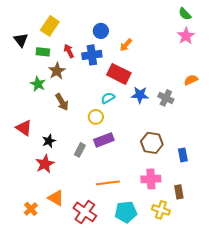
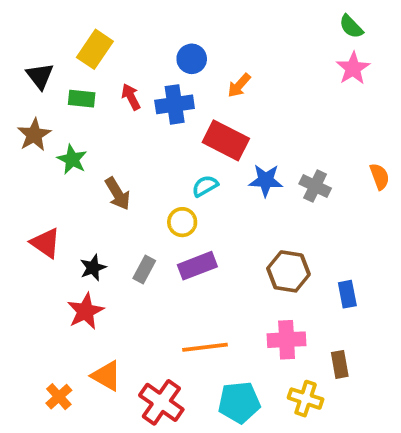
brown star: (57, 71) -> (34, 135), moved
orange semicircle: (191, 80) -> (380, 177), moved, turned 96
gray rectangle: (80, 150) -> (144, 270), moved

